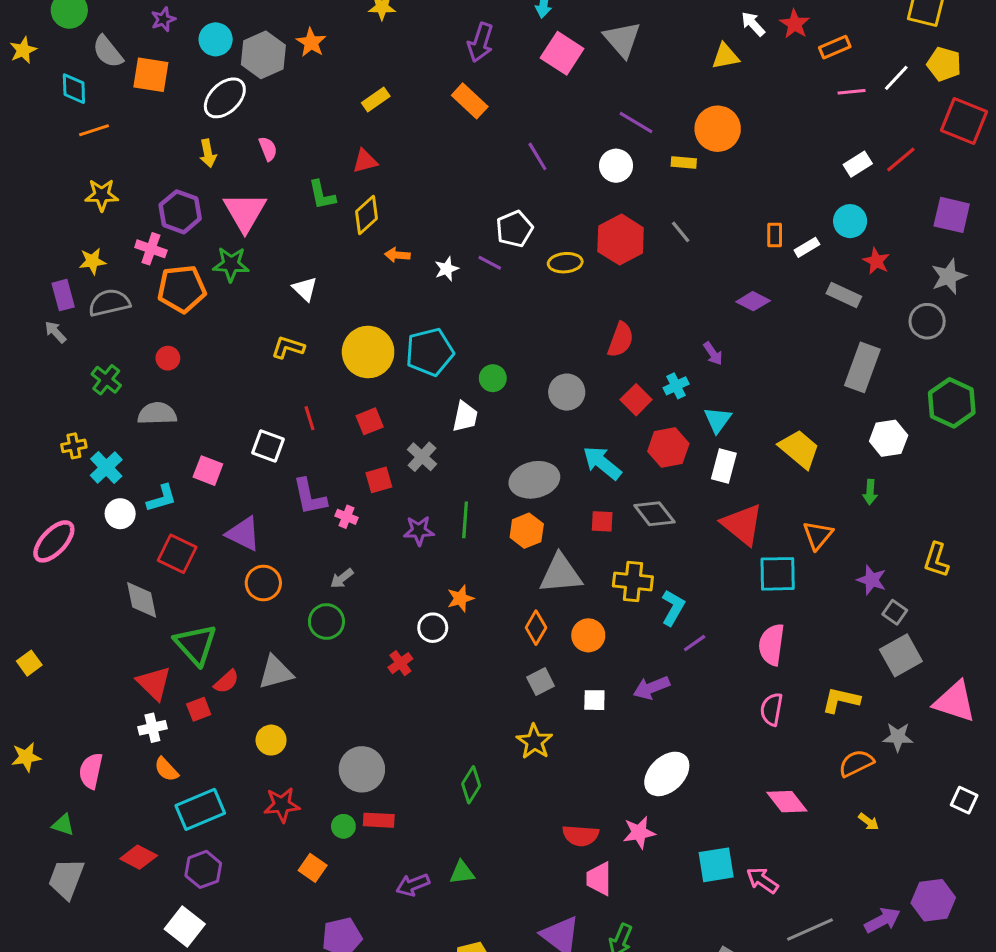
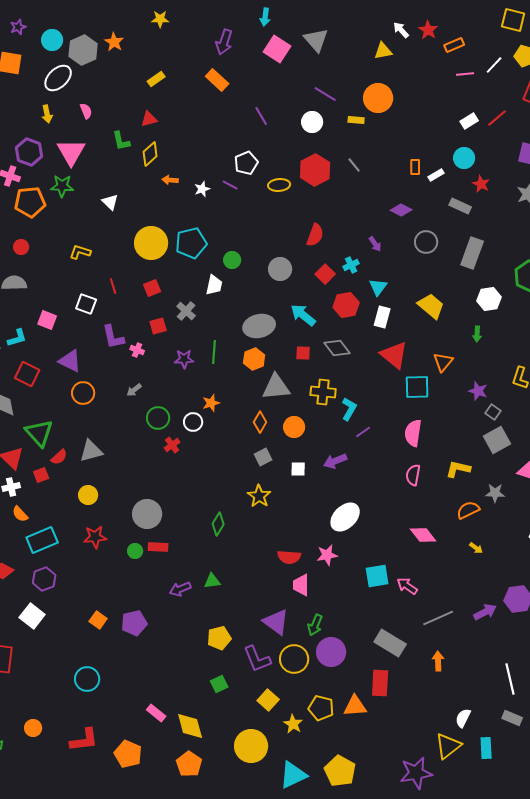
gray circle: (927, 321) -> (426, 242), moved
yellow L-shape: (288, 347) -> (80, 252), moved
green circle: (326, 621) -> (158, 418), moved
orange square: (313, 868) -> (98, 620), moved

